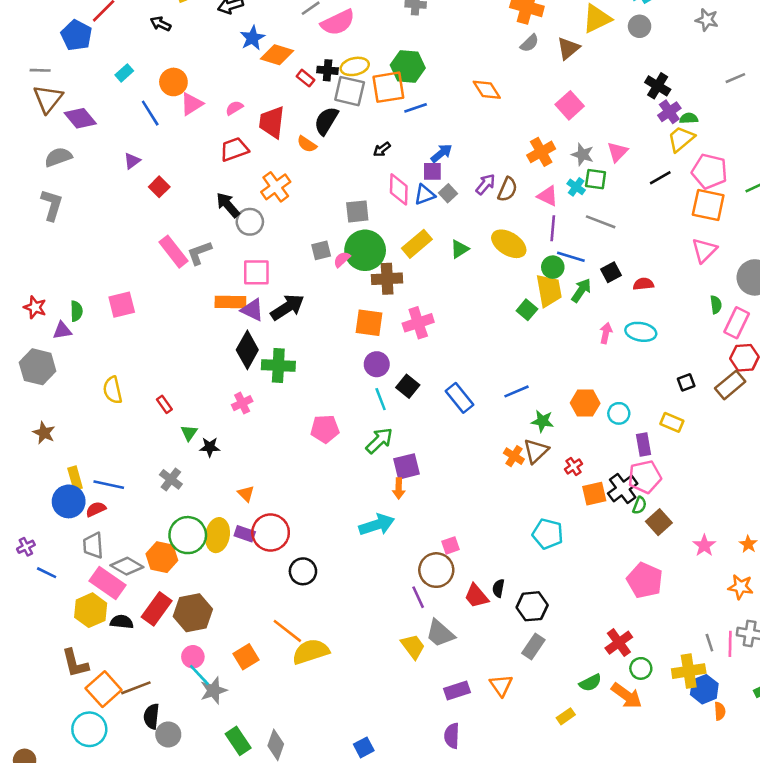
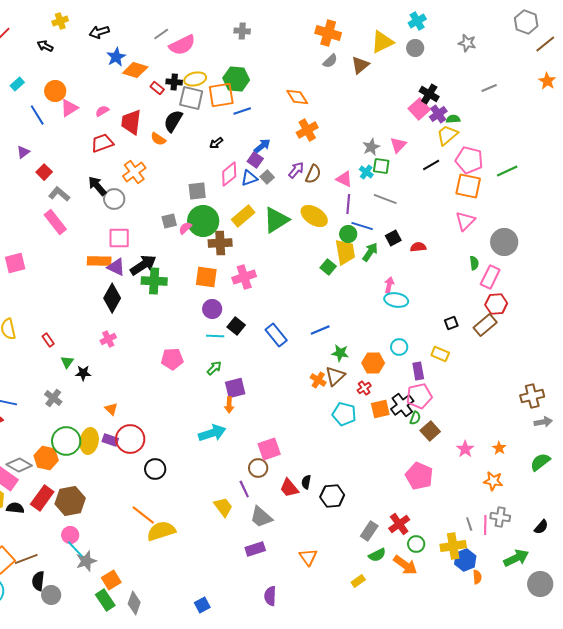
pink square: (570, 105) -> (419, 109), moved
orange cross: (541, 152) -> (307, 130), moved
gray star: (583, 154) -> (371, 147), turned 30
purple square: (432, 171) -> (255, 160), turned 35
pink diamond: (399, 189) -> (229, 174), turned 50
green triangle: (460, 249) -> (276, 220), size x1.8
gray L-shape: (199, 253) -> (59, 194), moved, turned 60
cyan ellipse: (641, 332) -> (396, 300), moved
green cross: (278, 365) -> (154, 281), moved
cyan line: (381, 399) -> (215, 336), turned -66
orange hexagon: (585, 403) -> (373, 363), moved
green arrow: (379, 441) -> (214, 368), size x0.7
cyan pentagon: (548, 534) -> (344, 414), moved
pink square: (451, 545) -> (269, 449), size x1.6
brown circle: (436, 570) -> (258, 468), size x0.7
yellow trapezoid: (413, 646) -> (223, 507), moved
gray rectangle: (533, 646) -> (369, 531), moved
orange square: (246, 657) -> (111, 580), moved
purple rectangle: (457, 690) -> (255, 549), moved

